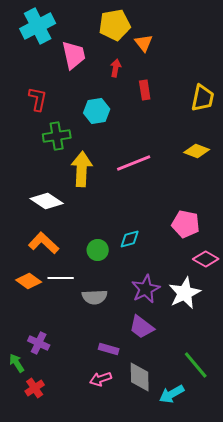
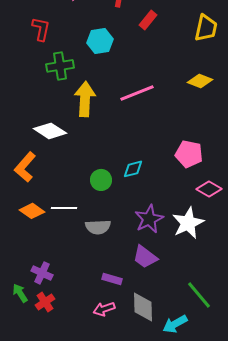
red rectangle: (145, 90) -> (148, 20), turned 48
orange L-shape: (44, 243) -> (25, 167), moved, turned -92
red cross: (35, 388) -> (45, 302), moved

